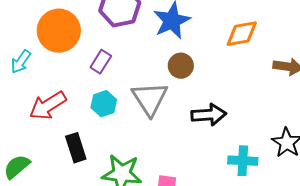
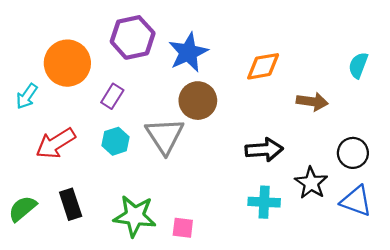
brown circle: (181, 66) -> (198, 101), size x1.4
black arrow: (209, 115) -> (264, 150), moved
black rectangle: (76, 148) -> (71, 204), moved

